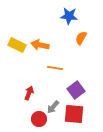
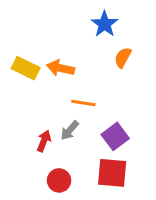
blue star: (69, 16) -> (105, 24), turned 30
gray arrow: (53, 107) -> (70, 130), moved

